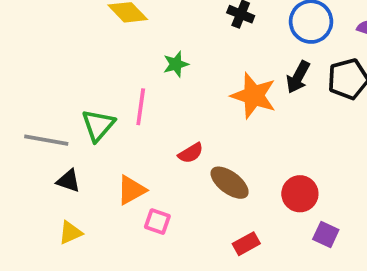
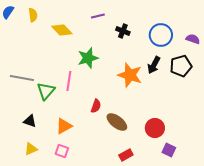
green star: (176, 64) -> (88, 58), size x1.5
gray line: (46, 140) -> (22, 78), moved
red semicircle: (191, 153) -> (96, 106), turned -40
pink square: (157, 222) -> (62, 151), moved

